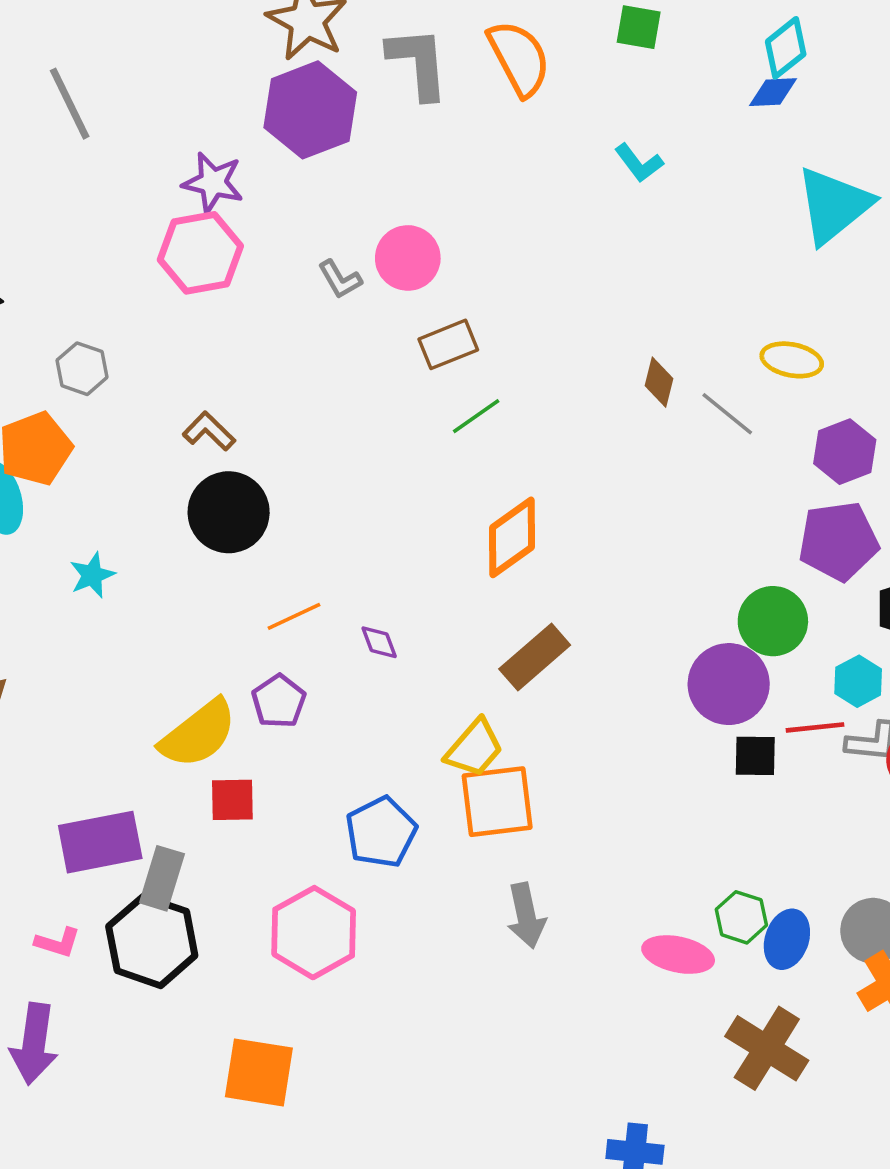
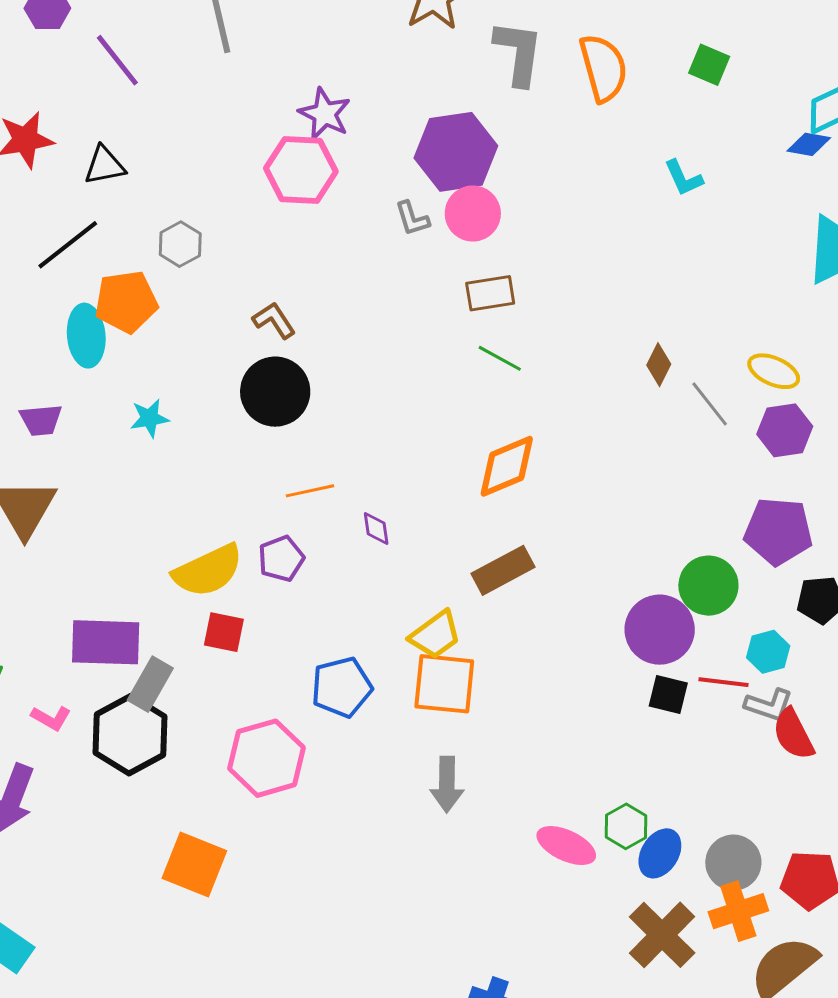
purple hexagon: (310, 110) -> (456, 152), moved
green line: (476, 416) -> (500, 358), turned 51
purple hexagon: (845, 452) -> (785, 430), moved
brown cross: (767, 1048) -> (662, 935), moved

